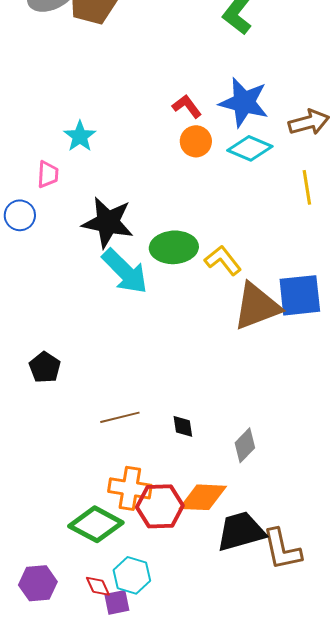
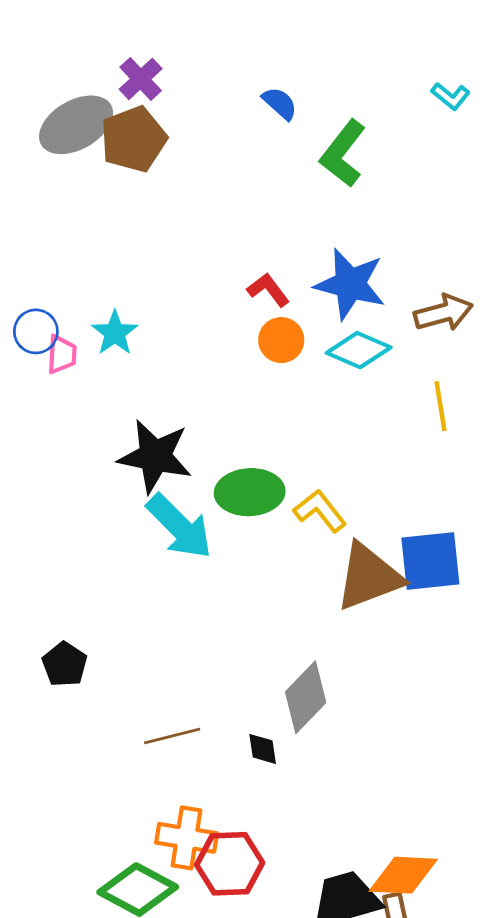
pink trapezoid: (48, 174) -> (62, 354), moved
blue circle: (20, 215) -> (36, 331), moved
gray diamond: (245, 445) -> (306, 697), moved, size x1.4
orange diamond: (203, 497) -> (403, 875), moved

